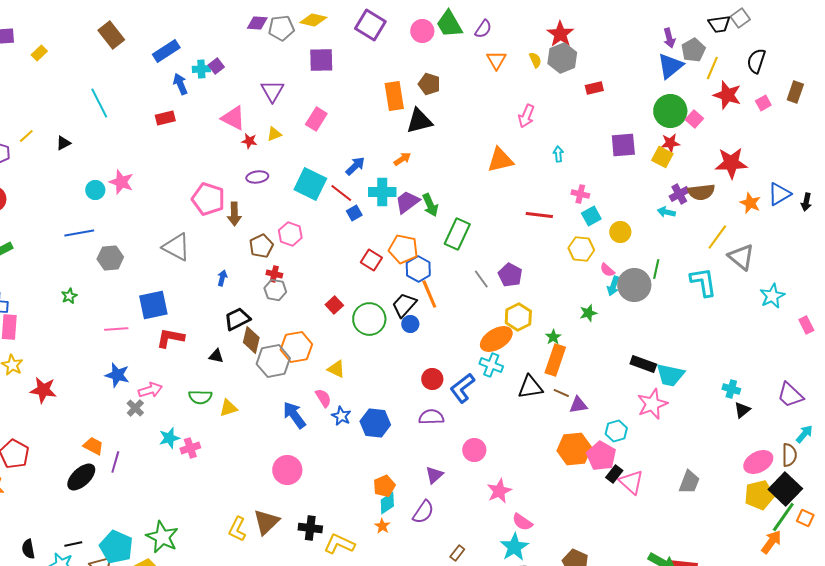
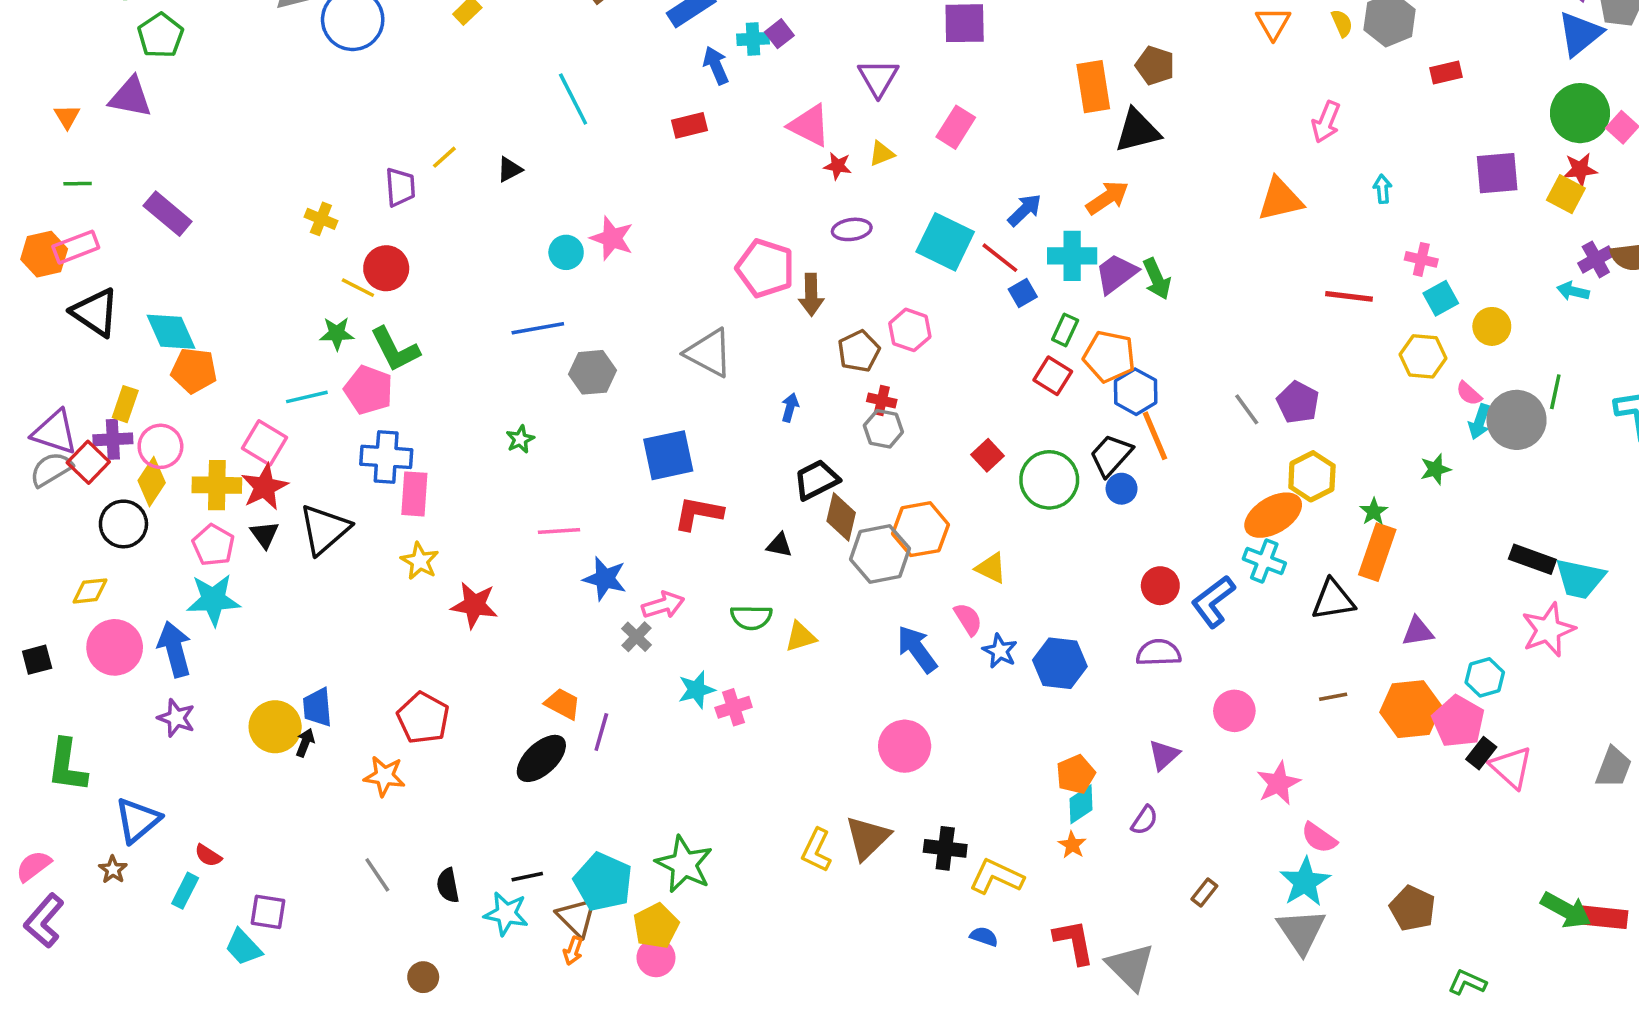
orange arrow: (402, 159) -> (1107, 198), size x1.4
green rectangle: (457, 234) -> (1065, 330), moved, size x0.6
pink line: (116, 329) -> (559, 531), moved
brown line: (561, 393) -> (1333, 697), moved, turned -35
purple semicircle: (423, 512) -> (1144, 820), size x0.7

